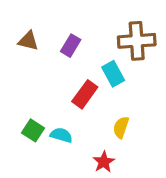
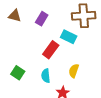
cyan rectangle: (113, 74) -> (69, 37), turned -35
cyan semicircle: (61, 135) -> (46, 76), moved, turned -112

